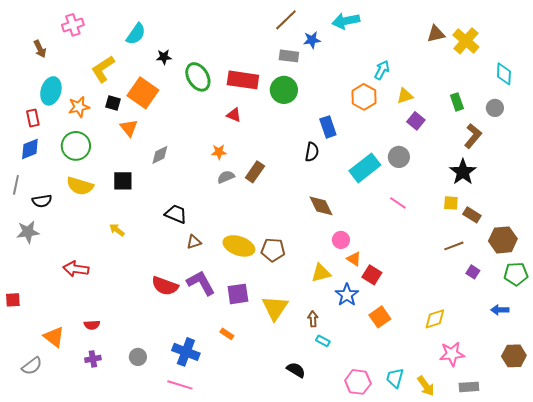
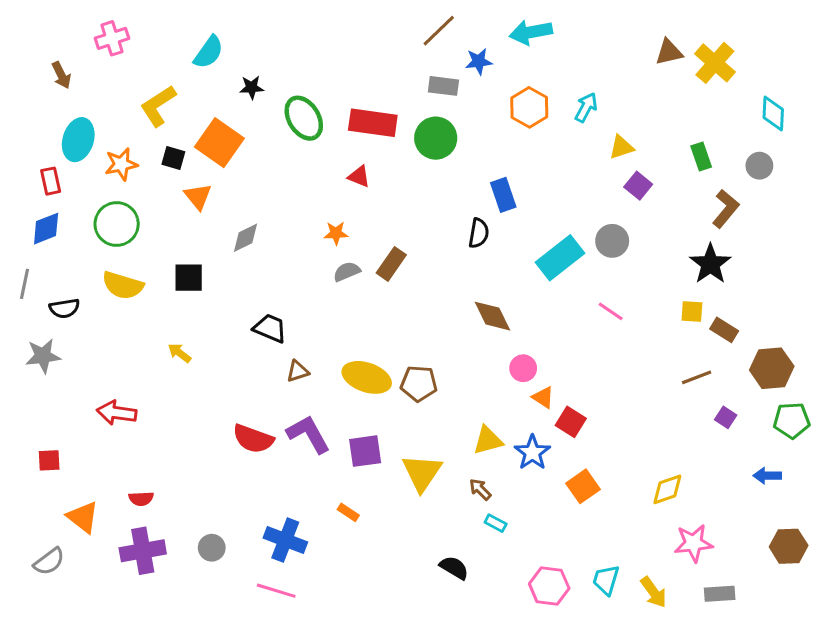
orange hexagon: (364, 97) -> (529, 107), moved
yellow triangle: (321, 273) -> (488, 440), moved
red square: (13, 300) -> (49, 460), moved
brown arrow: (313, 319) -> (480, 489), turned -42
purple cross: (93, 359) -> (143, 551), size x1.8

